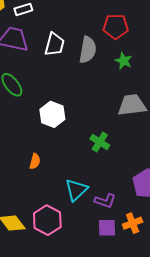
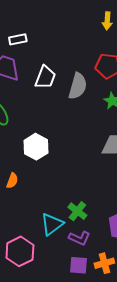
green cross: (100, 142) -> (77, 211), moved
orange semicircle: (35, 161) -> (12, 181), moved

